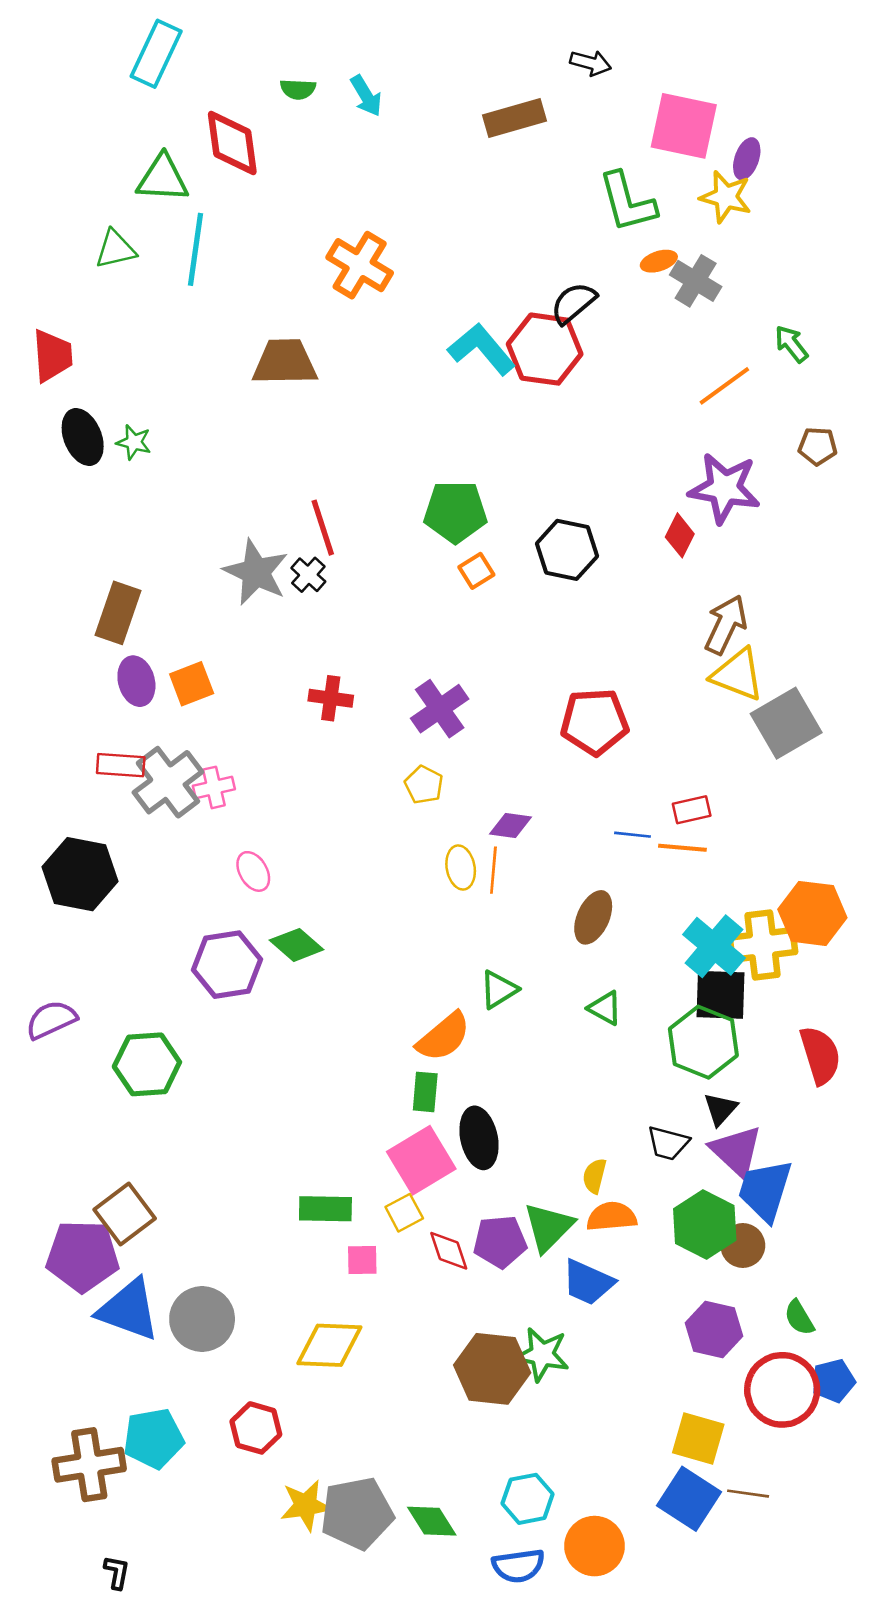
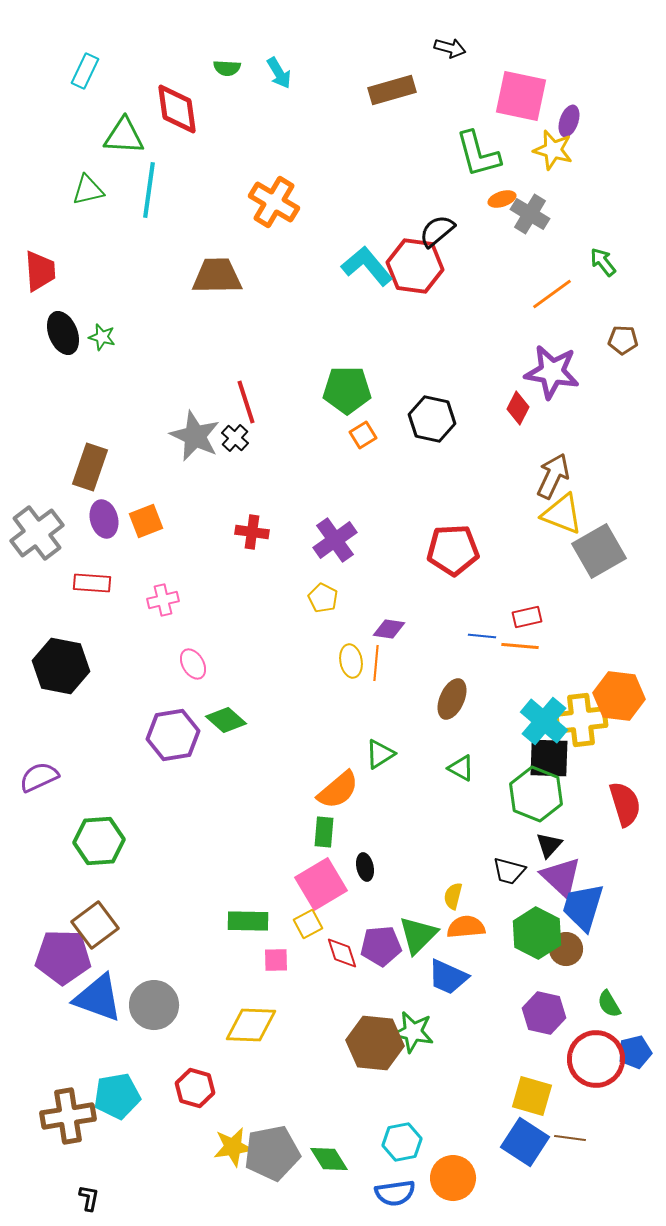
cyan rectangle: (156, 54) -> (85, 71), moved, size x0.7
gray cross: (168, 782) -> (37, 533), moved
green hexagon: (147, 1064) -> (99, 841), moved
black ellipse: (479, 1138) -> (365, 867), size x0.6

